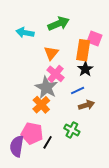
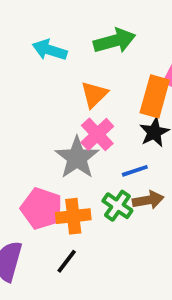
orange cross: (41, 105) -> (73, 216), moved, turned 30
green cross: (72, 130) -> (117, 206), moved
pink pentagon: (32, 133) -> (42, 208), moved

